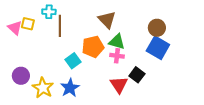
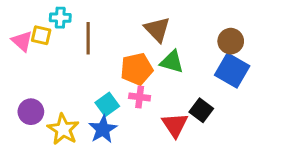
cyan cross: (49, 12) -> (60, 18), moved
pink cross: (117, 56) -> (140, 97), moved
cyan square: (73, 61) -> (107, 104), moved

